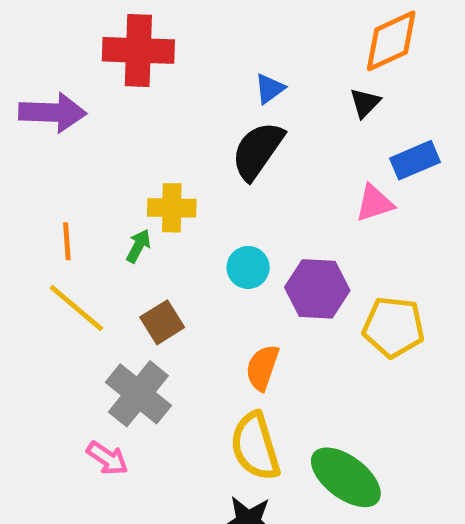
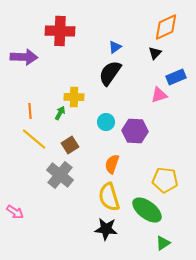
yellow pentagon: (394, 327) -> (165, 180), moved
pink arrow: (107, 458) -> (15, 212), moved

